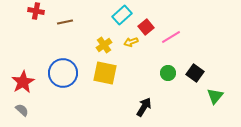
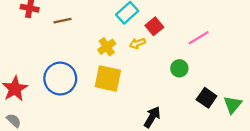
pink line: (171, 37) -> (199, 38), moved
green circle: (168, 73) -> (179, 68), moved
black square: (195, 73) -> (207, 98), moved

